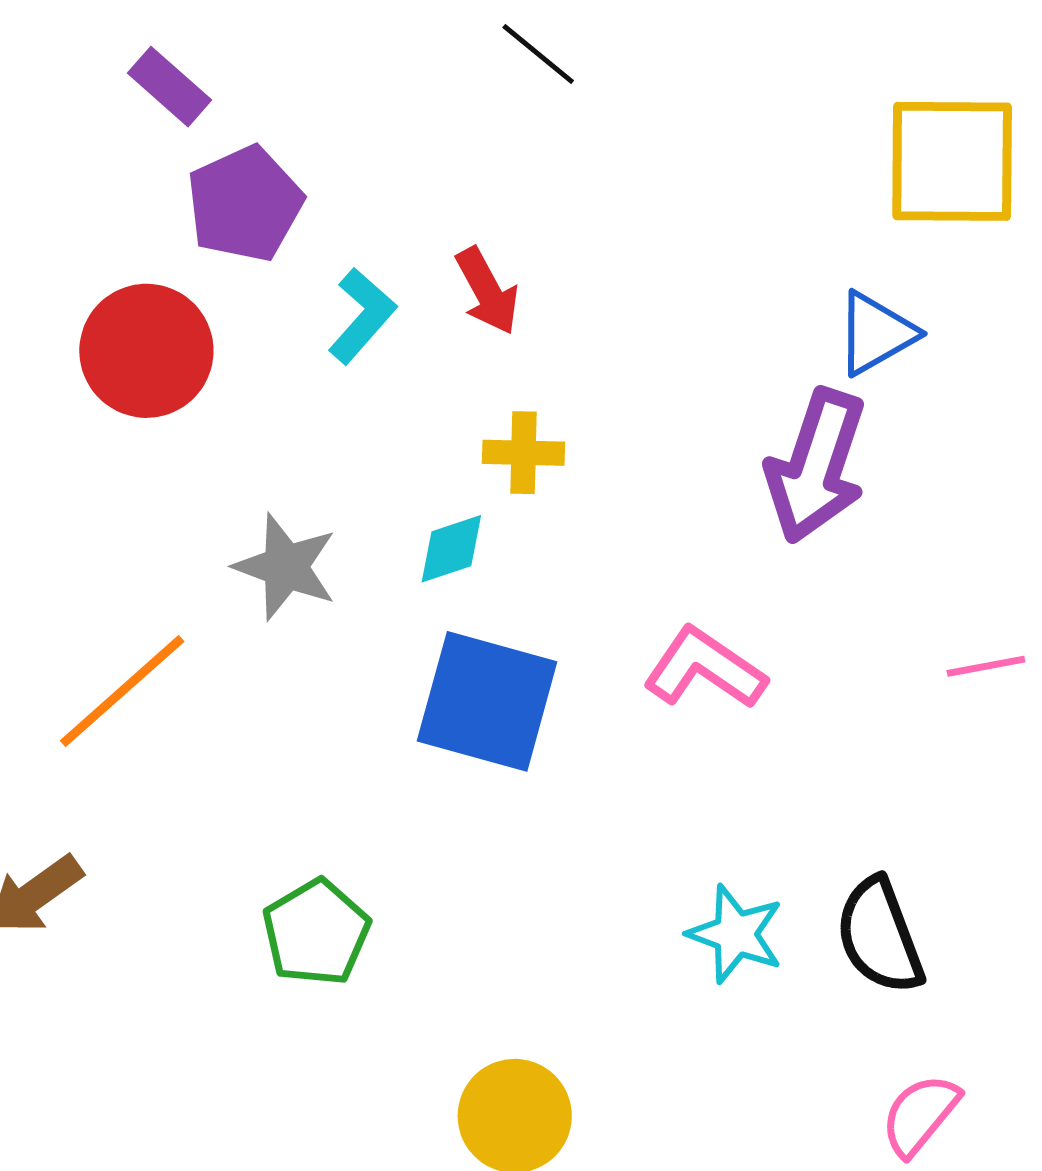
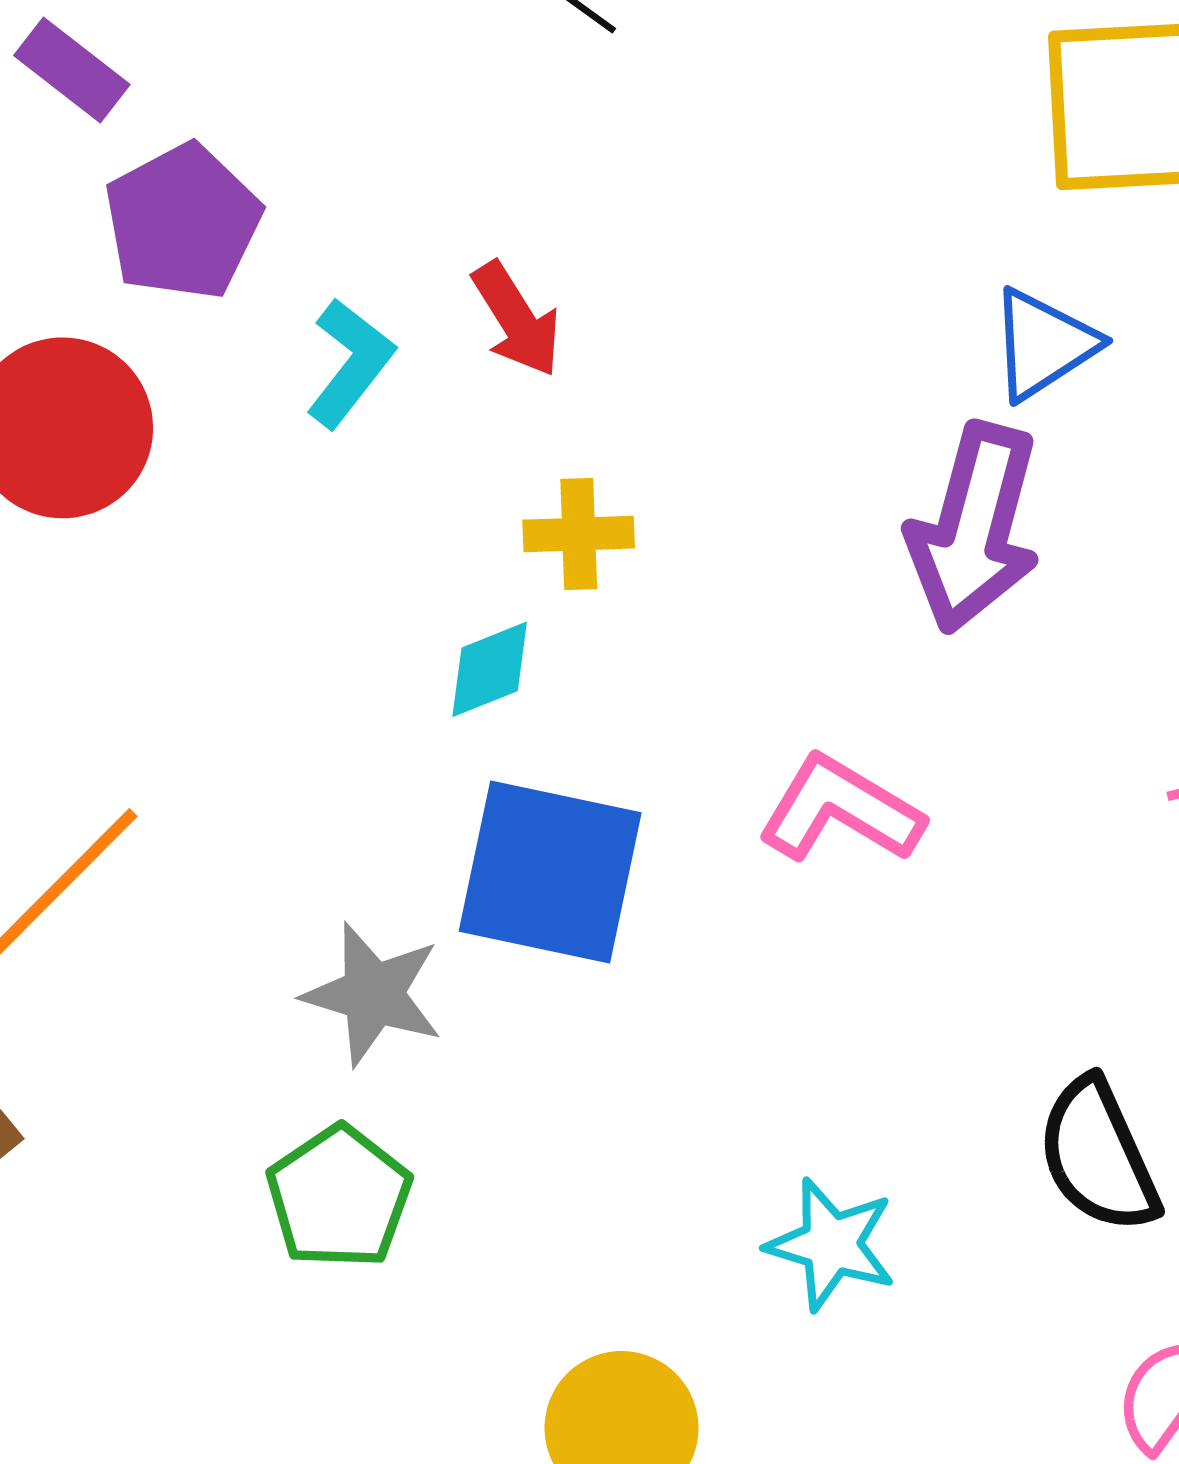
gray star: (286, 567) -> (373, 994), moved
cyan star: (736, 934) -> (831, 1244), moved

